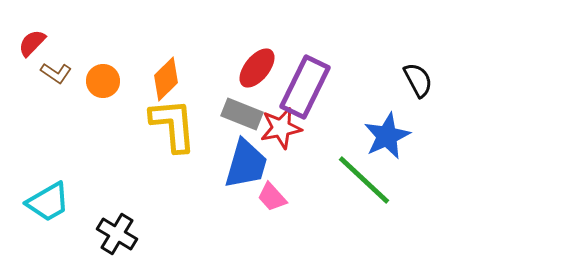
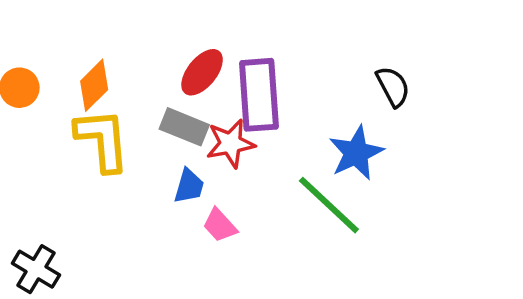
purple rectangle: (305, 87) -> (259, 95), turned -30
blue trapezoid: (246, 164) -> (189, 186), size x0.6

